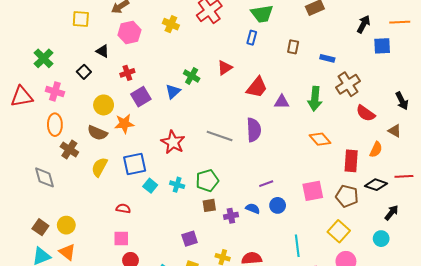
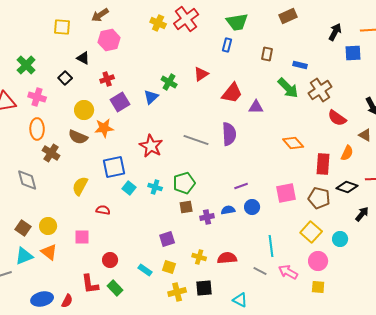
yellow cross: (171, 24) -> (158, 23), moved
green arrow: (315, 99) -> (288, 88), moved, turned -50
yellow semicircle: (99, 167) -> (80, 186), moved
blue semicircle: (253, 209) -> (228, 210), turned -32
pink square: (121, 239) -> (82, 237), moved
cyan circle: (381, 239) -> (340, 239), moved

